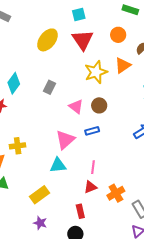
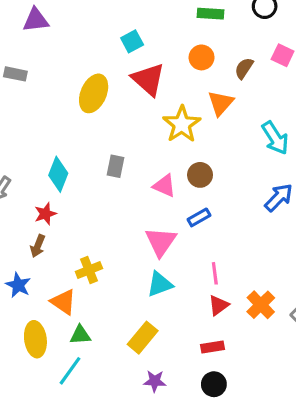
red rectangle: (80, 211) -> (213, 347), turned -72

